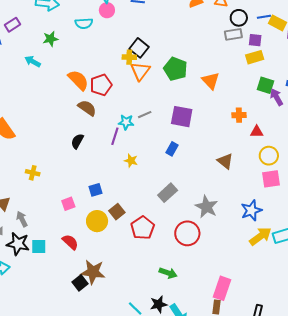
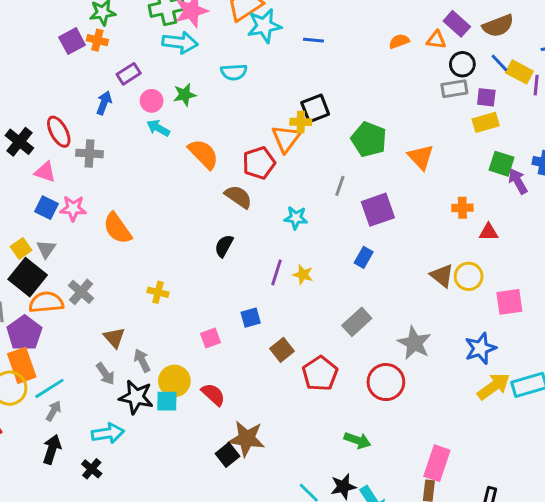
pink circle: (107, 10) -> (152, 101), moved
blue line: (264, 17) -> (499, 63), turned 56
black square: (139, 48) -> (315, 108), turned 30
orange triangle: (140, 71) -> (286, 139), moved
orange semicircle: (78, 80) -> (203, 154), moved
gray line: (145, 115) -> (340, 186), moved, turned -48
purple square: (182, 117) -> (378, 210), turned -30
purple line: (115, 136) -> (277, 272), moved
yellow circle: (269, 156) -> (469, 276), moved
yellow circle: (97, 221) -> (174, 381), moved

